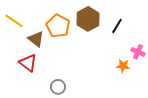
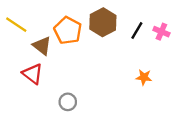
pink cross: (138, 52) -> (161, 32), moved

